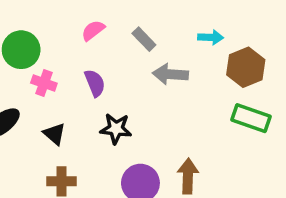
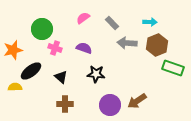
brown hexagon: (246, 67) -> (157, 45), moved
purple semicircle: (95, 83) -> (84, 48), turned -49
brown arrow: (188, 176) -> (137, 101), turned -126

